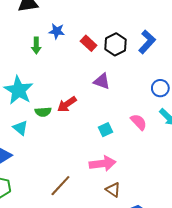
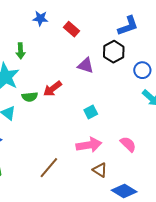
blue L-shape: (147, 42) -> (128, 26), turned 30
black hexagon: (116, 44) -> (114, 52), moved
green arrow: (36, 45) -> (21, 51), moved
pink semicircle: (139, 122) -> (128, 144), moved

